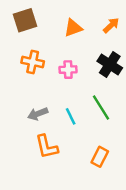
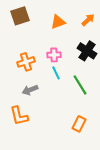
orange cross: (33, 62) -> (26, 62), moved, turned -30
cyan line: (71, 116) -> (56, 73), moved
orange L-shape: (47, 147) -> (19, 116), moved

